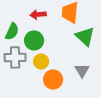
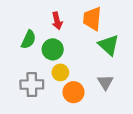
red arrow: (38, 14) -> (57, 21), turned -98
gray cross: (15, 57) -> (32, 85), moved

